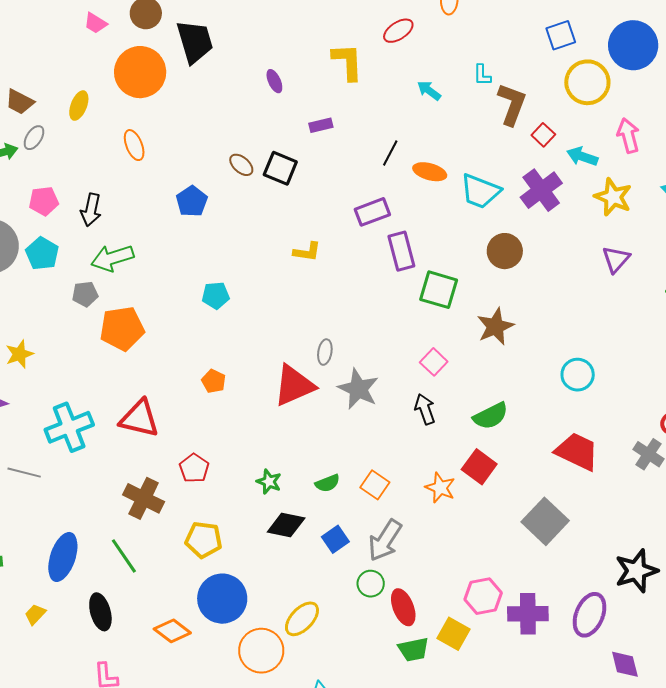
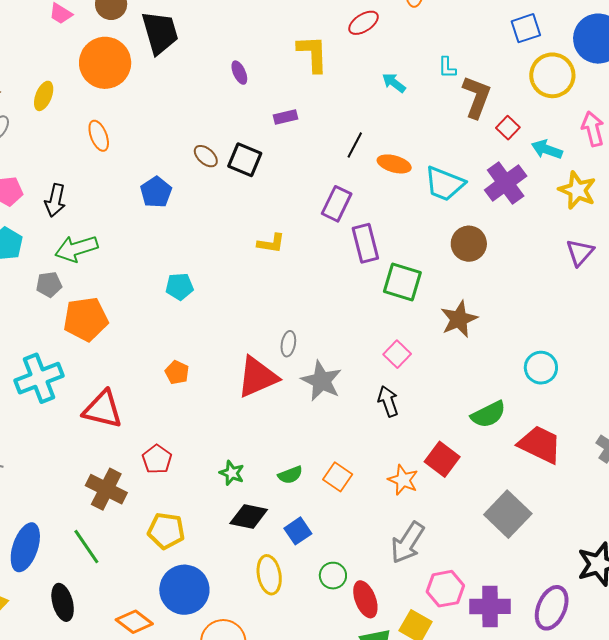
purple rectangle: (372, 212) -> (337, 204), turned -44
green semicircle: (491, 416) -> (488, 414), moved
cyan cross: (69, 427) -> (39, 378), moved
gray arrow: (385, 540) -> (408, 543), moved
yellow ellipse: (302, 619) -> (269, 575), moved, turned -54

